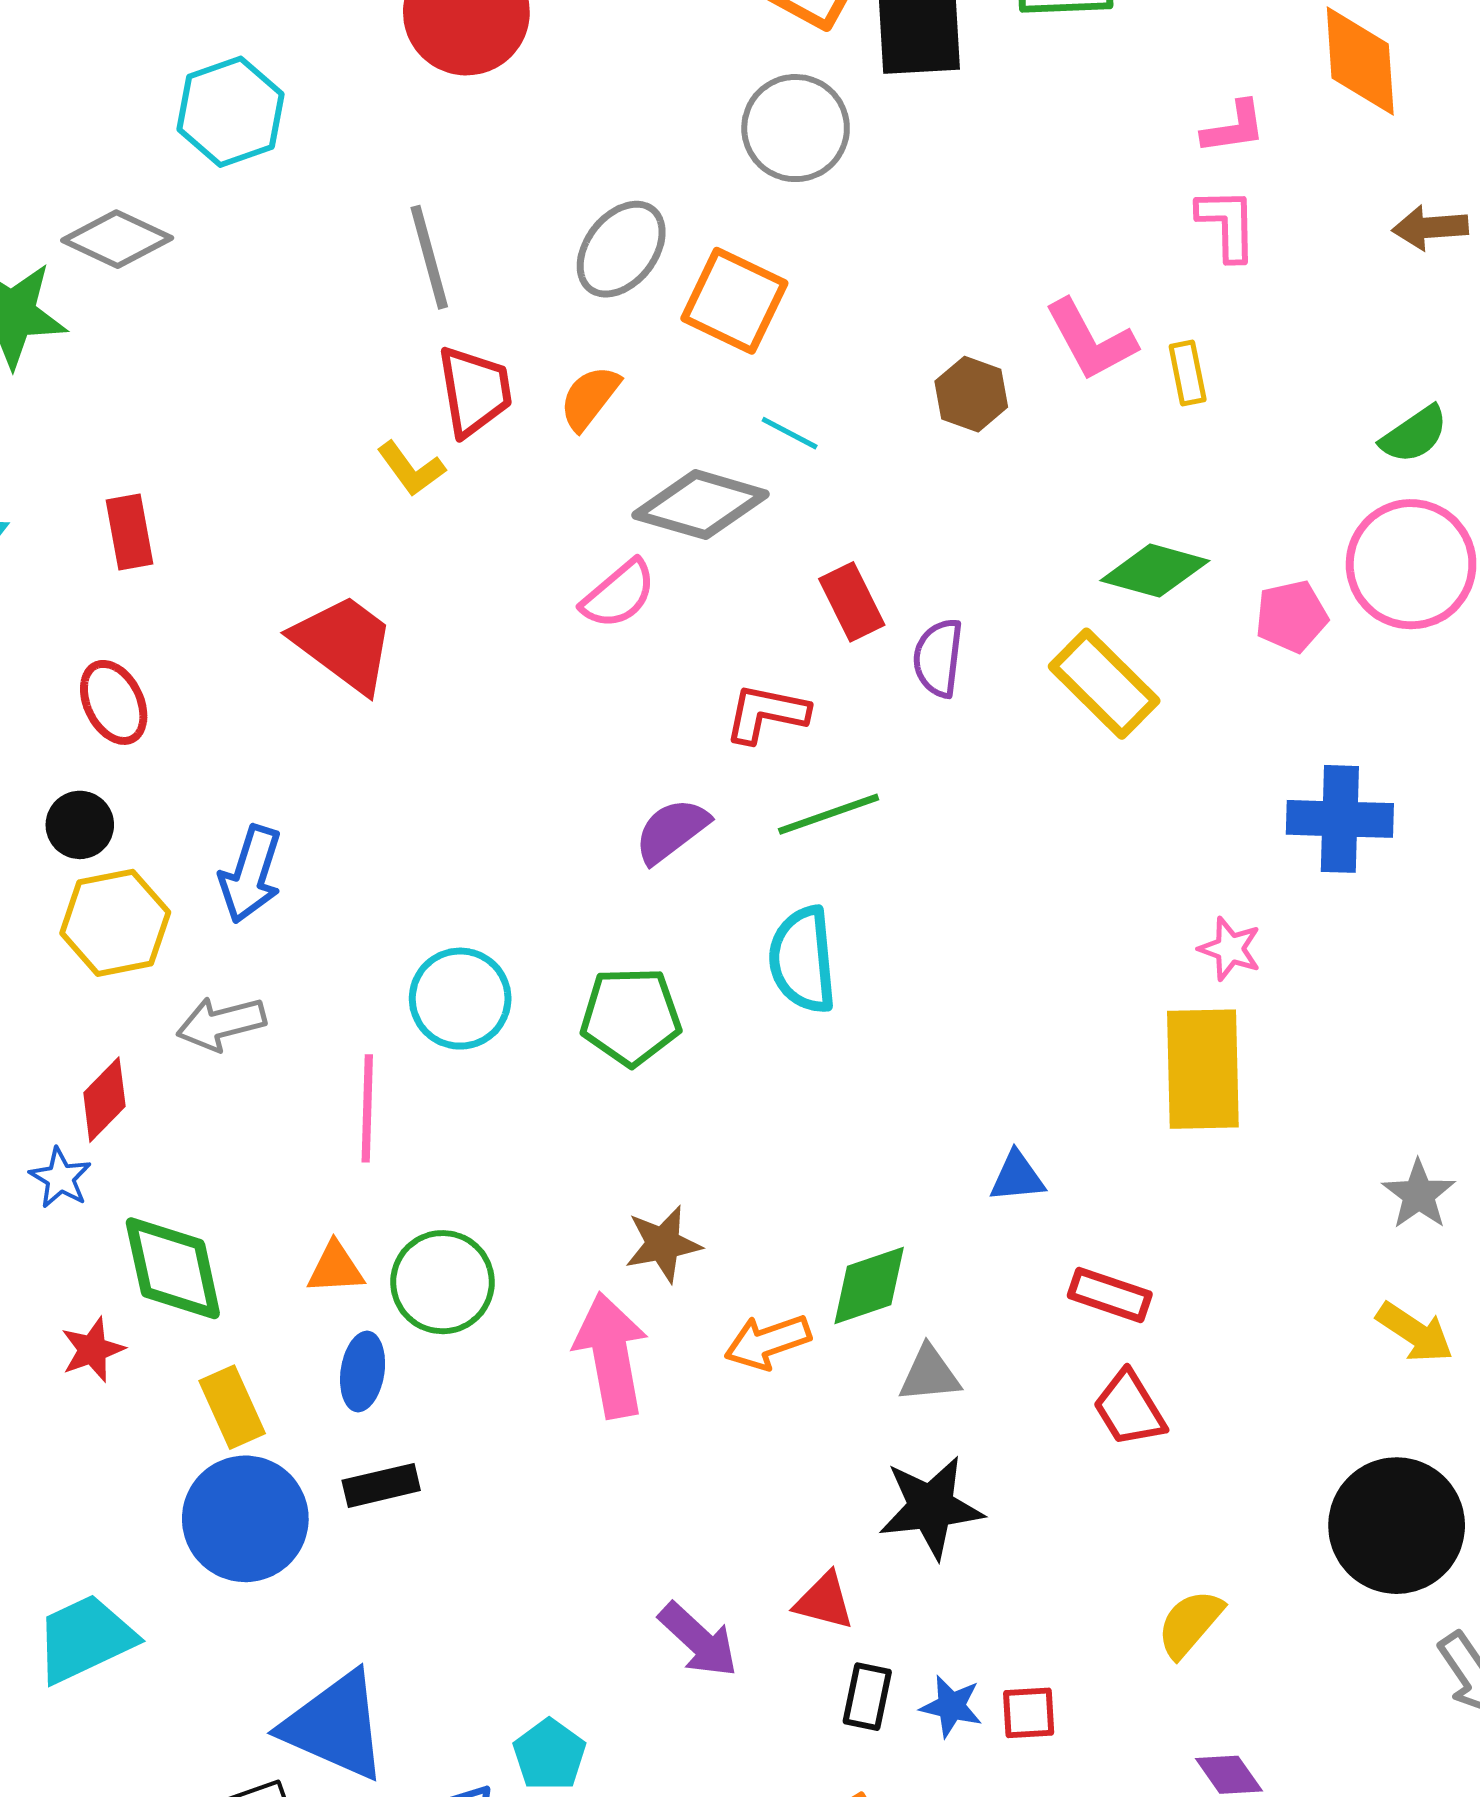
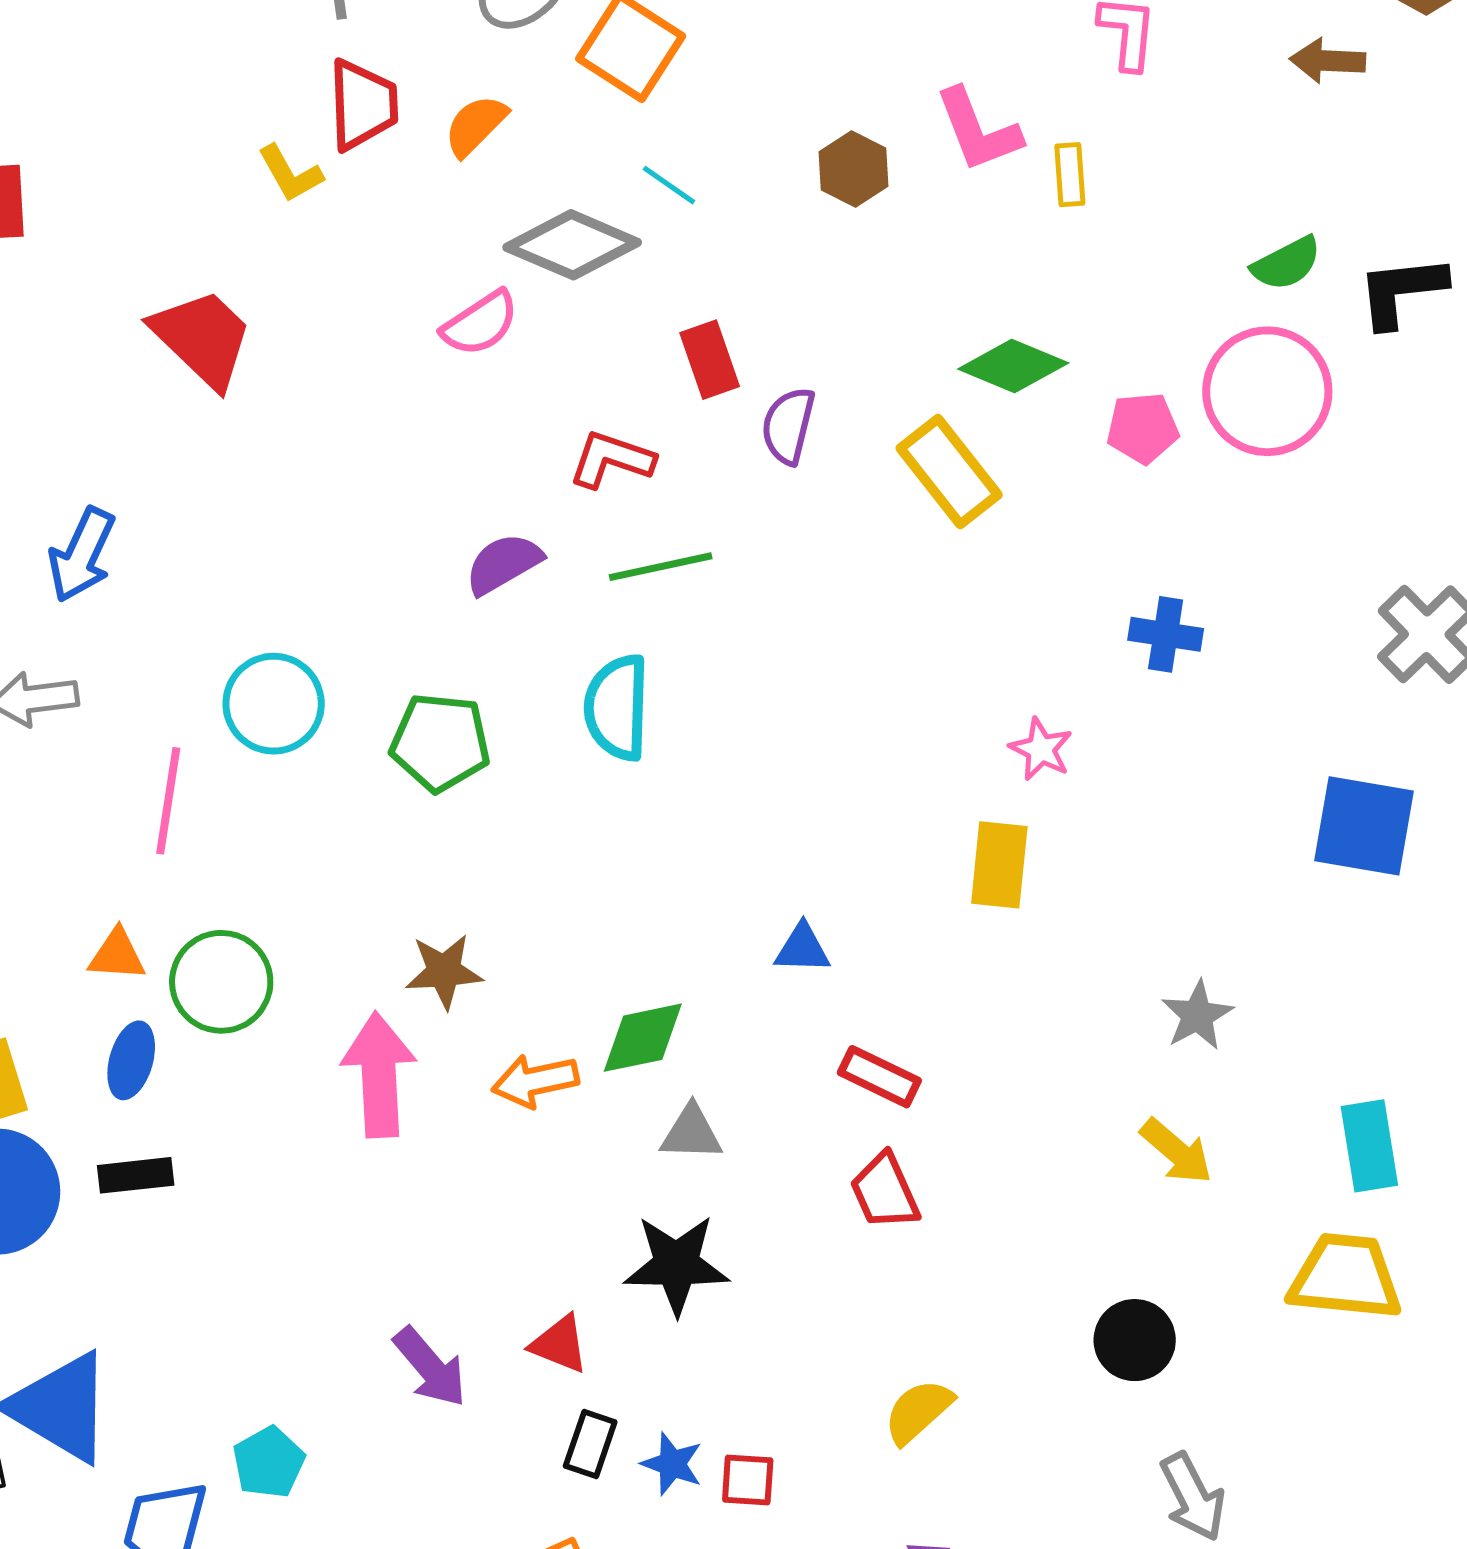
blue cross: (1340, 819) -> (1166, 634), size x0.7
yellow rectangle: (1203, 1069) -> (999, 865), size x0.7
black circle: (1397, 1526) -> (1135, 1340), size x0.6

